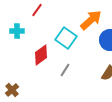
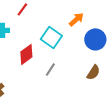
orange arrow: (91, 20) -> (76, 19), size x0.7

